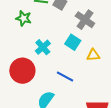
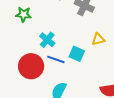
cyan square: (73, 42) -> (77, 54), moved
blue line: (65, 76) -> (56, 59), moved

